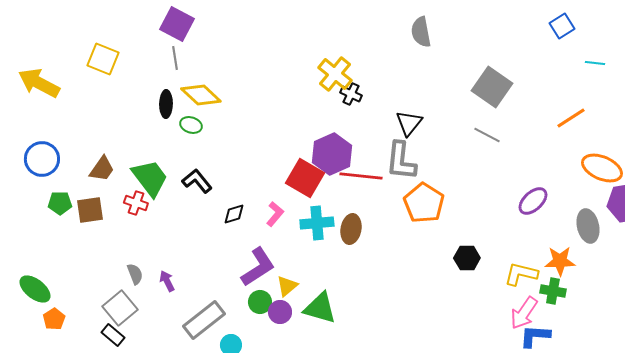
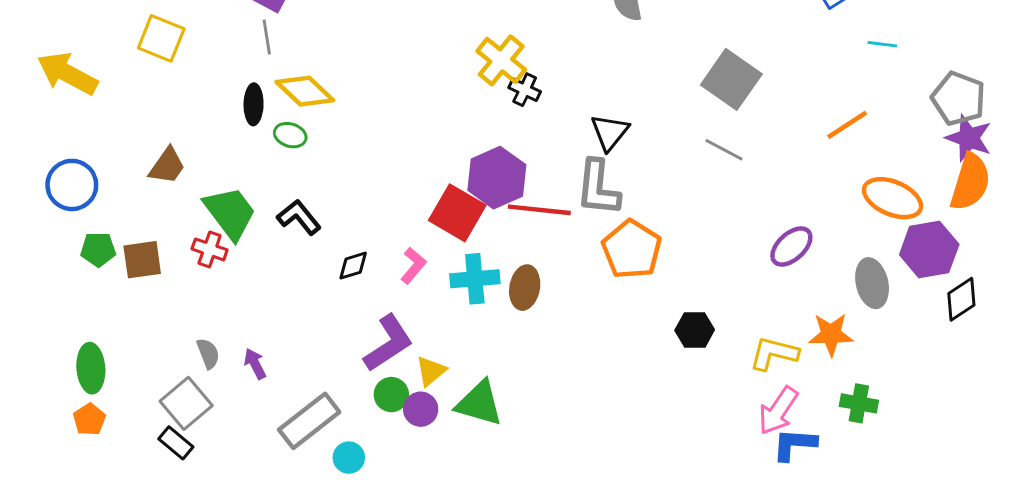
brown trapezoid: (102, 169) -> (167, 166), moved
green ellipse: (35, 289) -> (91, 368), moved, turned 48
green cross: (553, 291) -> (859, 403), moved

